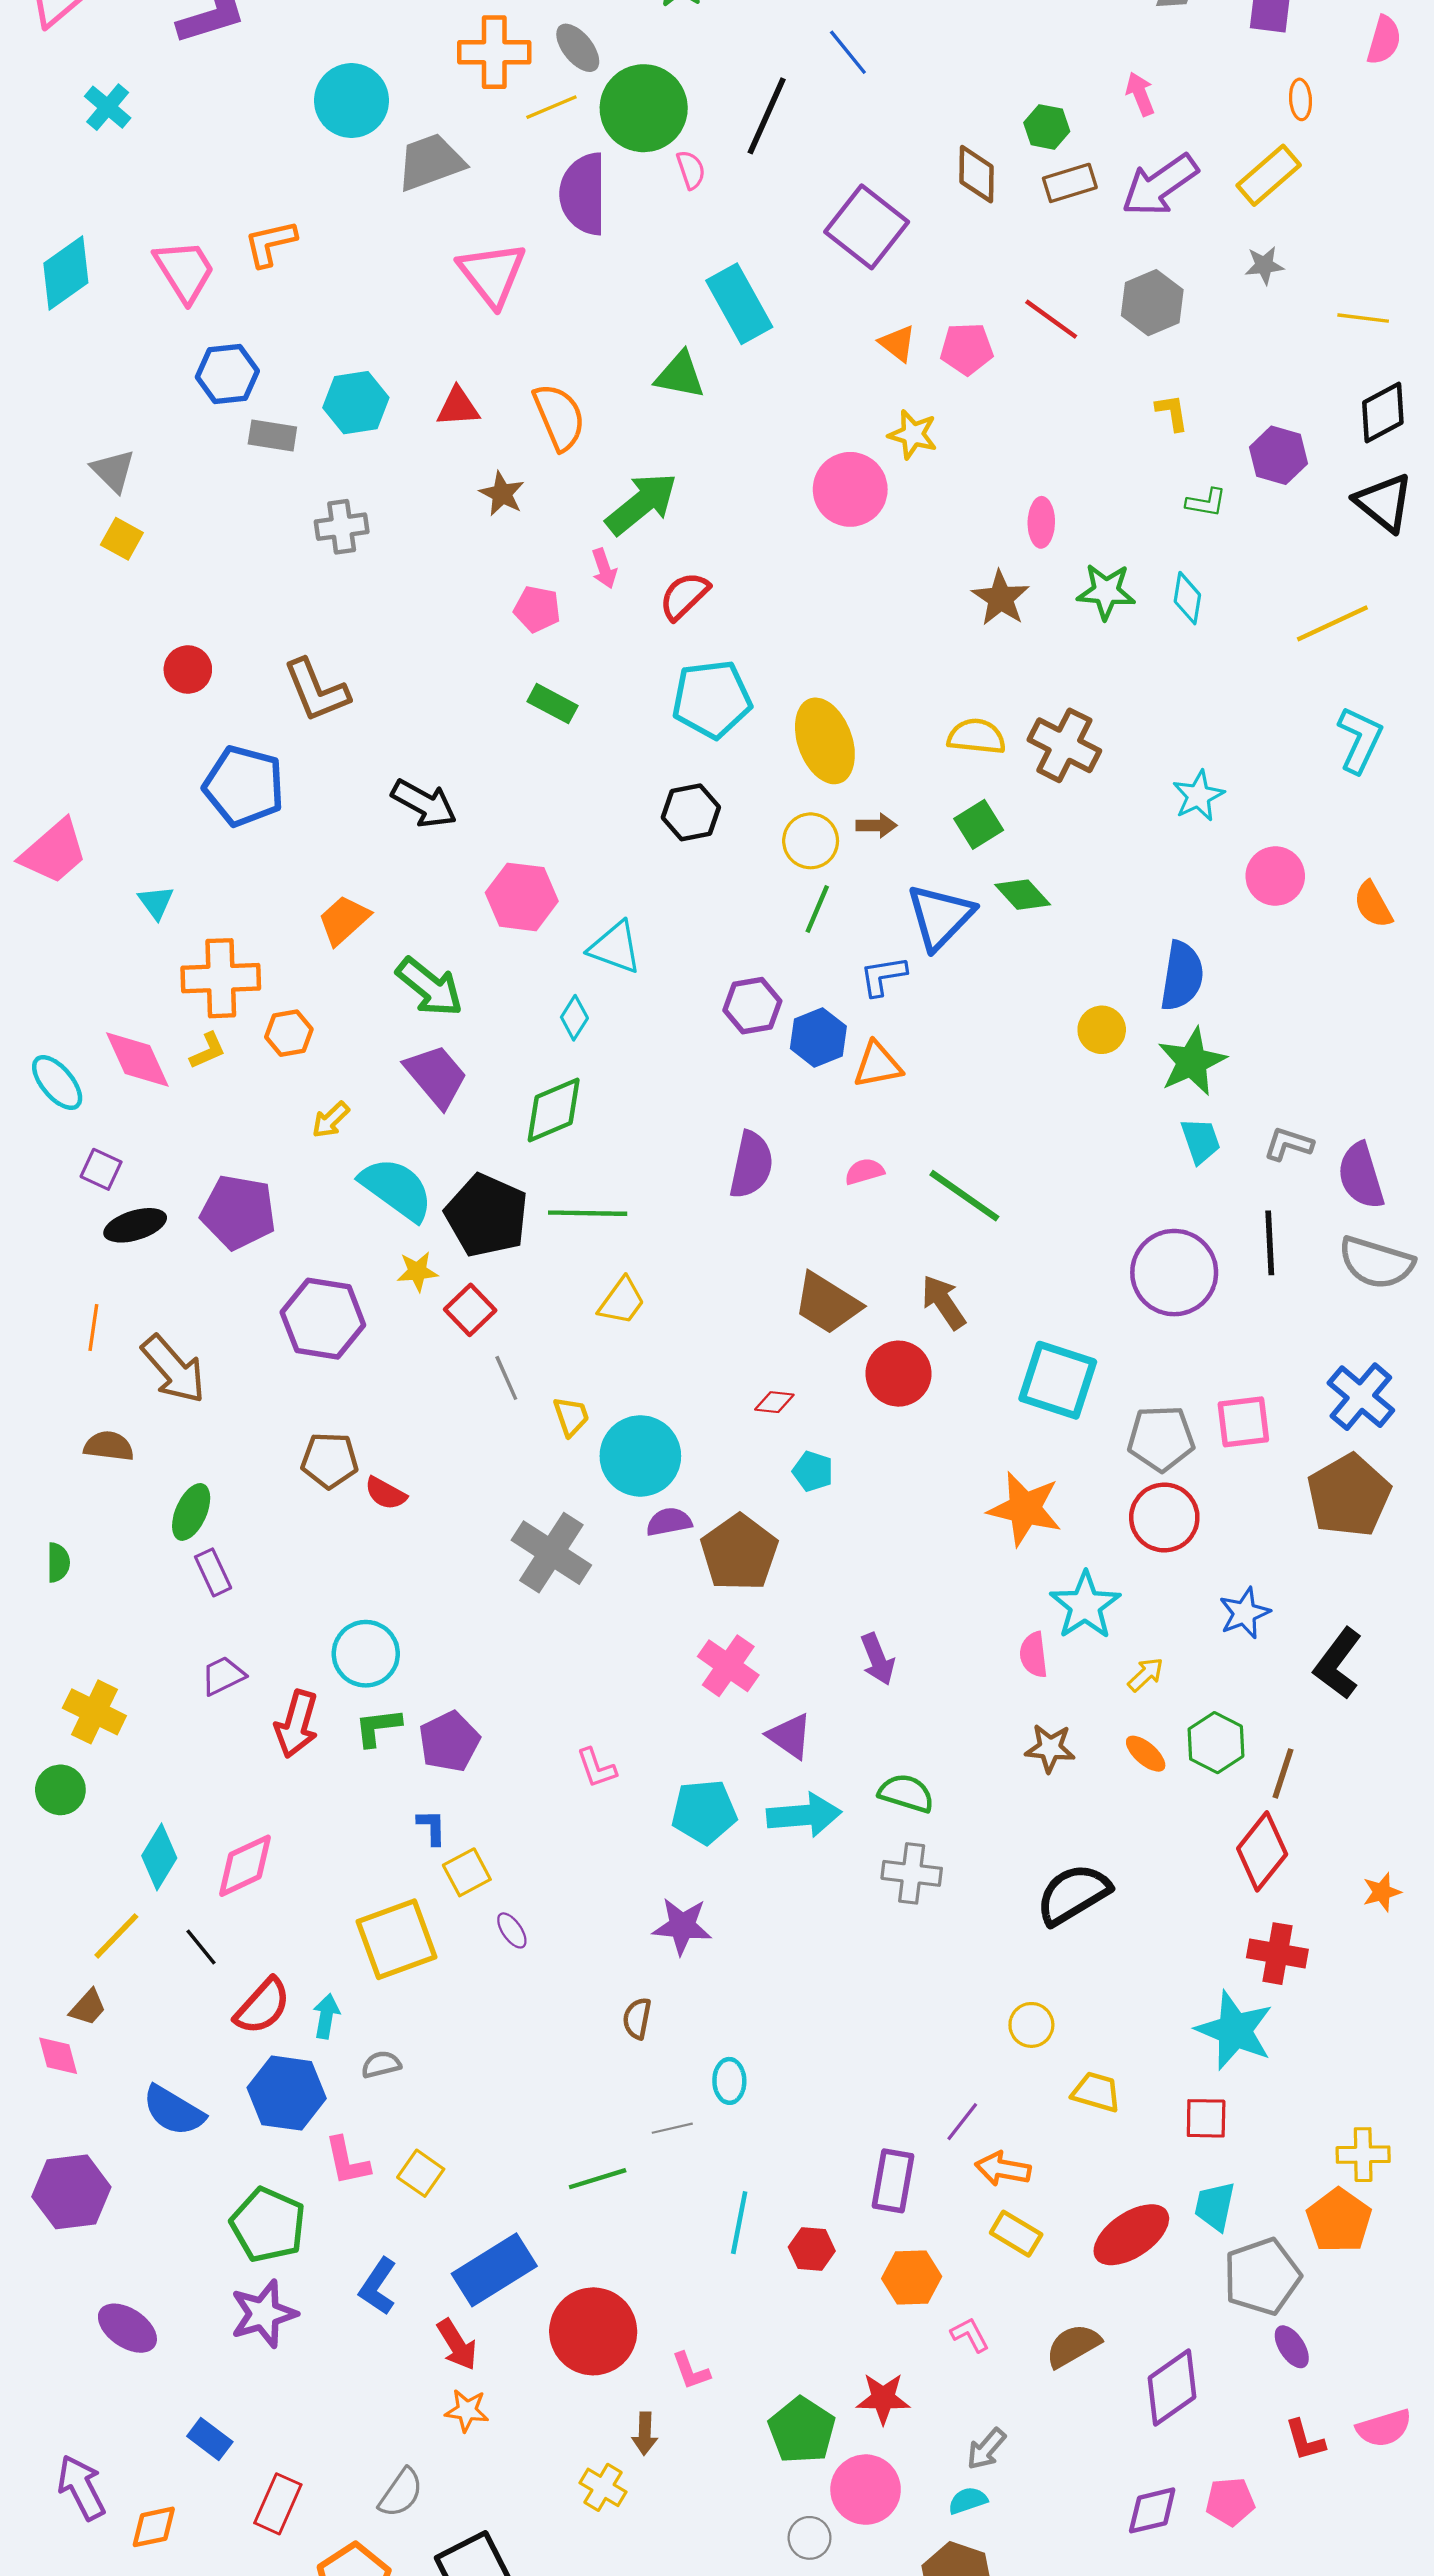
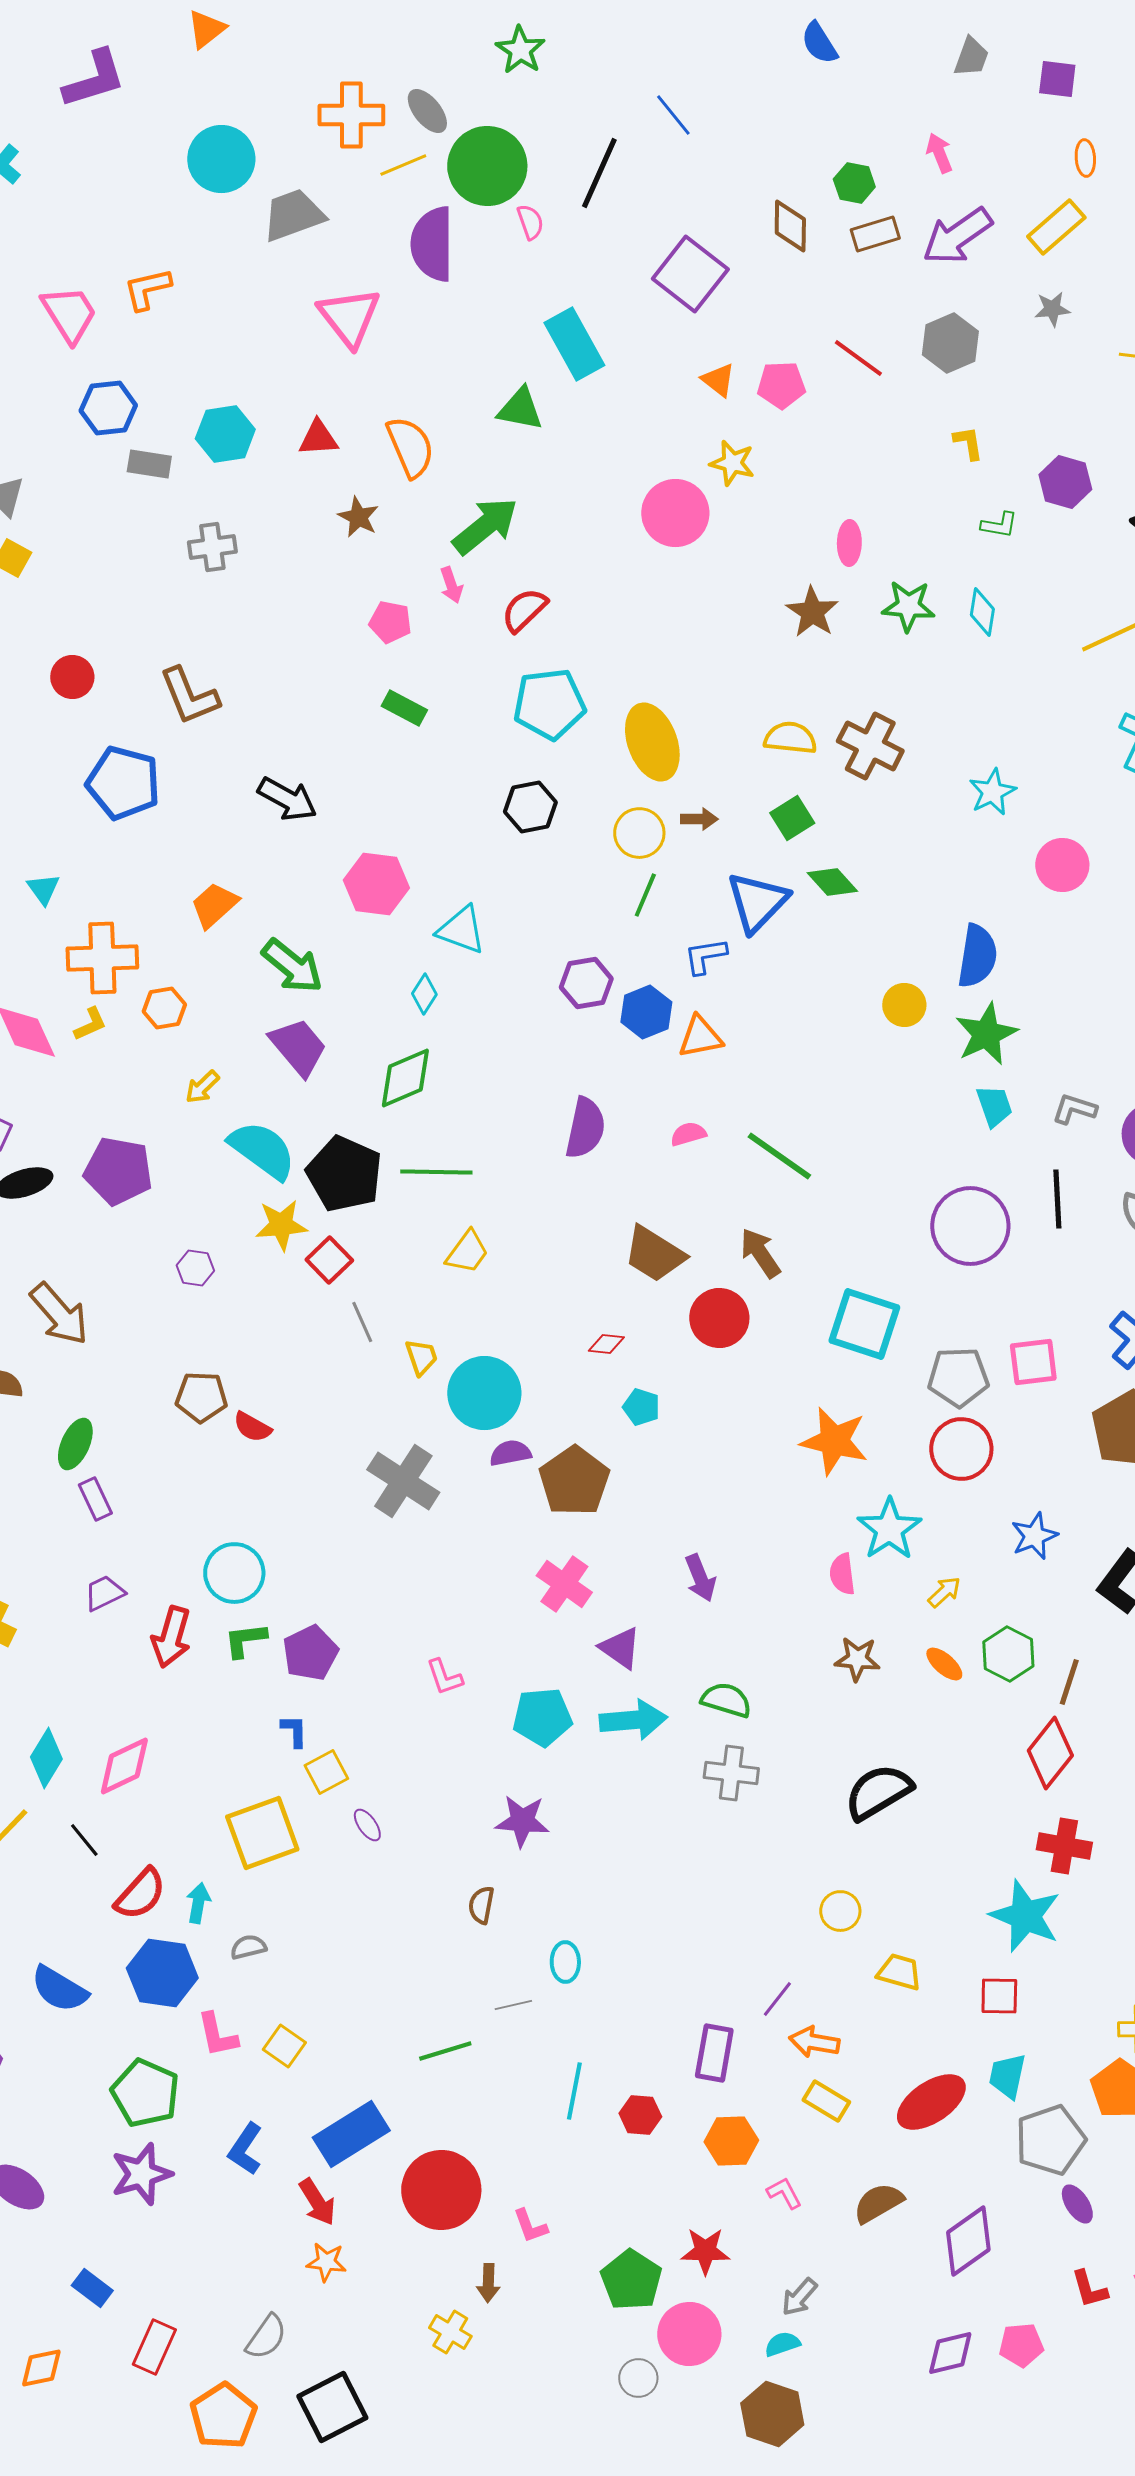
yellow star: (417, 1271) -> (281, 1225), size x1.4
purple hexagon: (323, 1319) -> (195, 1268), size x0.5

